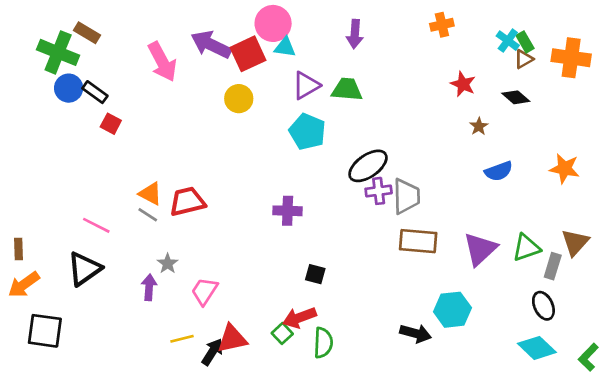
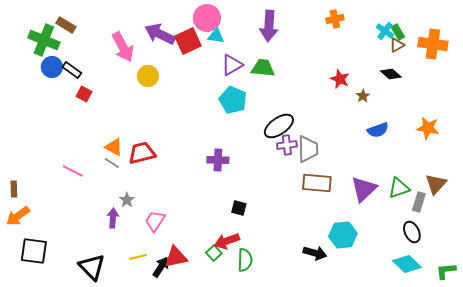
purple arrow: (355, 34) -> (269, 26), size x1.4
red star: (463, 84) -> (340, 79), moved
yellow circle: (239, 99) -> (148, 76), moved
black triangle: (84, 269) -> (92, 267), moved, turned -40
green L-shape: (588, 357) -> (446, 271), turned 40

